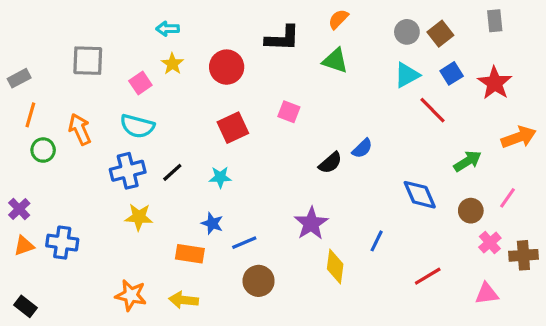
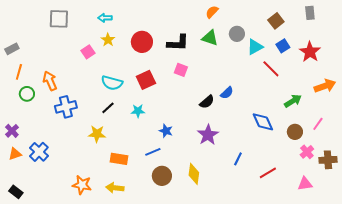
gray circle: (407, 32) -> (237, 34), moved
black L-shape: (282, 38) -> (178, 43), moved
gray square: (88, 61) -> (59, 19), moved
cyan semicircle: (137, 126) -> (112, 83), moved
blue cross: (128, 171) -> (66, 107), moved
yellow star: (139, 217) -> (97, 134), moved
blue star: (212, 223) -> (166, 131), moved
purple star: (311, 223) -> (208, 135), moved
blue line: (377, 241) -> (238, 159), moved
blue cross: (62, 243) -> (39, 152), turned 36
yellow diamond: (335, 267) -> (194, 174), moved

